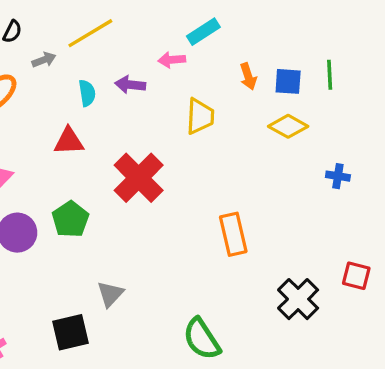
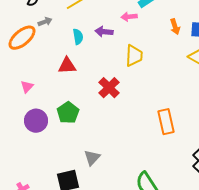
gray arrow: (44, 60) -> (45, 22), moved
yellow trapezoid: (200, 116) -> (134, 56), moved
red cross: (139, 178) -> (109, 88), size x0.7

